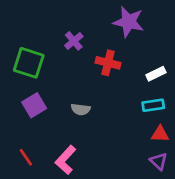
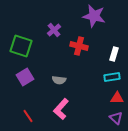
white rectangle: (156, 74) -> (114, 54), turned -48
red line: (26, 157) -> (28, 116), moved
pink L-shape: (66, 160) -> (61, 109), moved

